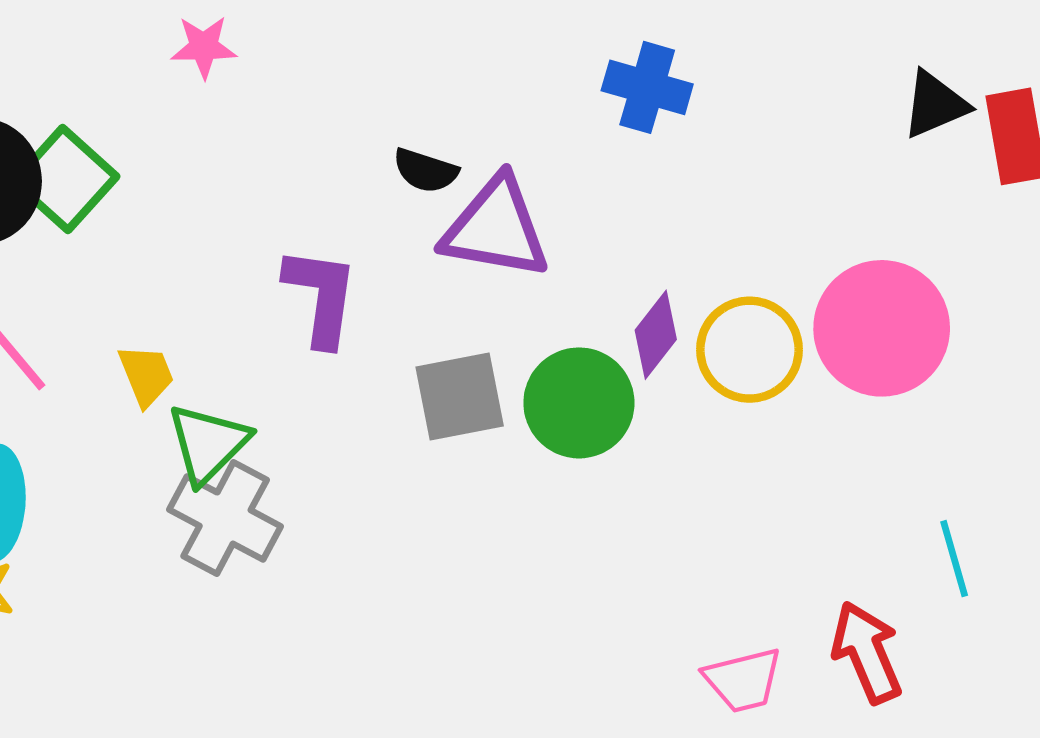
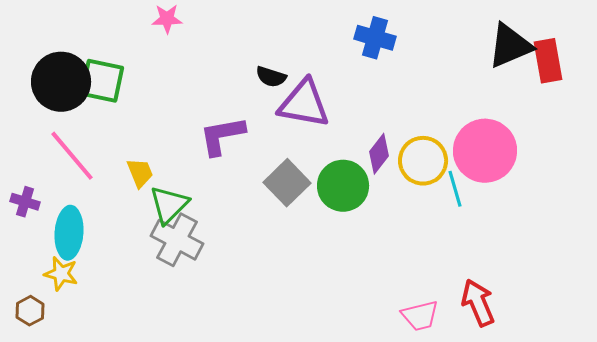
black triangle: (935, 104) -> (510, 46), size x1.4
green square: (65, 179) -> (102, 81), turned -30
purple L-shape: (321, 296) -> (222, 136), turned -108
gray square: (460, 397) -> (287, 183), turned -33
cyan line: (954, 559) -> (455, 189), moved

